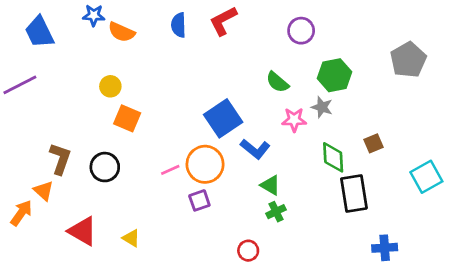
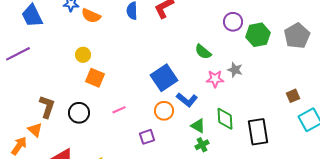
purple circle: (301, 31) -> (233, 22), moved
green hexagon: (334, 75) -> (258, 35), moved
brown square: (373, 143) -> (293, 96), moved
green diamond: (333, 157) -> (225, 119), moved
orange circle: (205, 164) -> (164, 111), moved, size x0.7
pink line: (170, 170) -> (119, 110), moved

